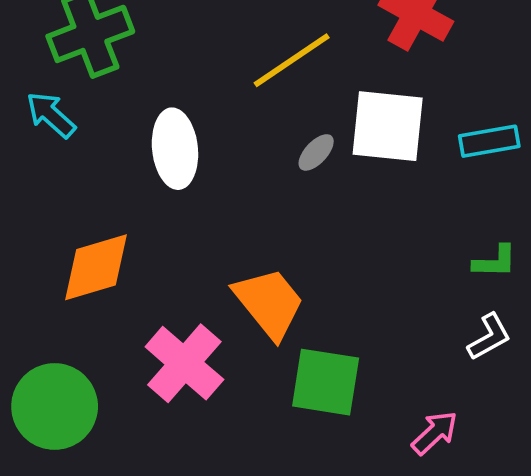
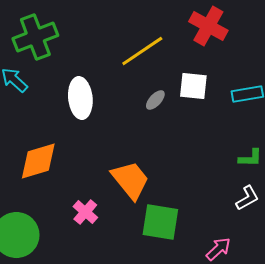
white square: (388, 126) -> (193, 86), size x0.7
pink cross: (184, 363) -> (85, 212), size x0.6

